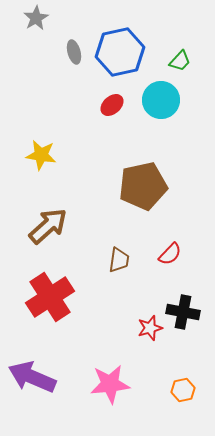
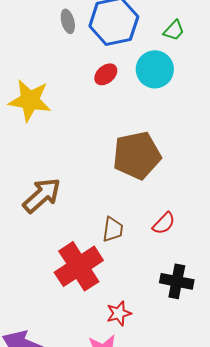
yellow star: (41, 155) -> (30, 100), moved, size x1.4
red cross: (50, 297) -> (79, 266), moved
red star: (150, 328) -> (119, 313), moved

